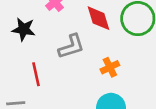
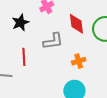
black star: (24, 29) -> (20, 23), turned 30

